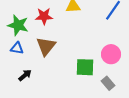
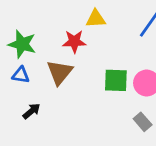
red star: (44, 16) -> (74, 42), moved
green square: (85, 67) -> (116, 80), moved

